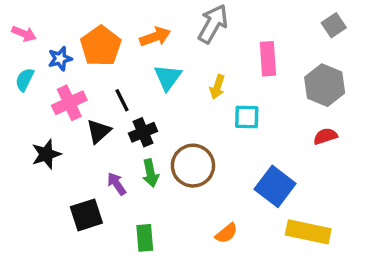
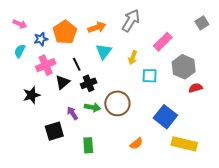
pink rectangle: (268, 59) -> (163, 42), turned 48
gray hexagon: (325, 85) -> (184, 67), moved
green arrow: (150, 173) -> (92, 107), turned -70

